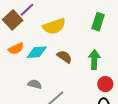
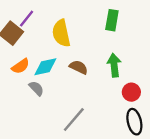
yellow semicircle: (54, 26) -> (61, 33), turned 105
gray semicircle: (35, 84) -> (36, 88), moved, turned 40

